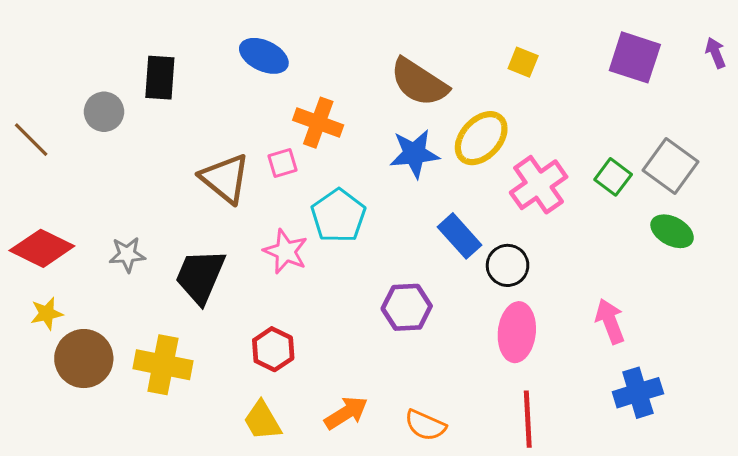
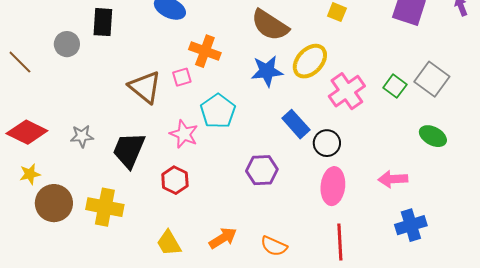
green ellipse: (672, 231) -> (433, 136), moved
pink arrow: (610, 321) -> (393, 179), turned -72
red hexagon: (273, 349) -> (175, 180), moved

